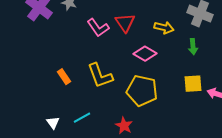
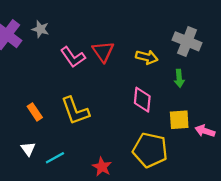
pink diamond: (145, 54) -> (142, 100), moved, turned 65
yellow pentagon: (142, 91) -> (150, 150), moved
white triangle: (53, 123) -> (28, 149), moved

